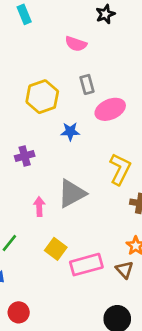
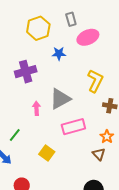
purple cross: (25, 156) -> (26, 72), size x1.5
yellow square: (56, 249) -> (47, 153), moved
pink rectangle: (86, 265) -> (73, 127), moved

